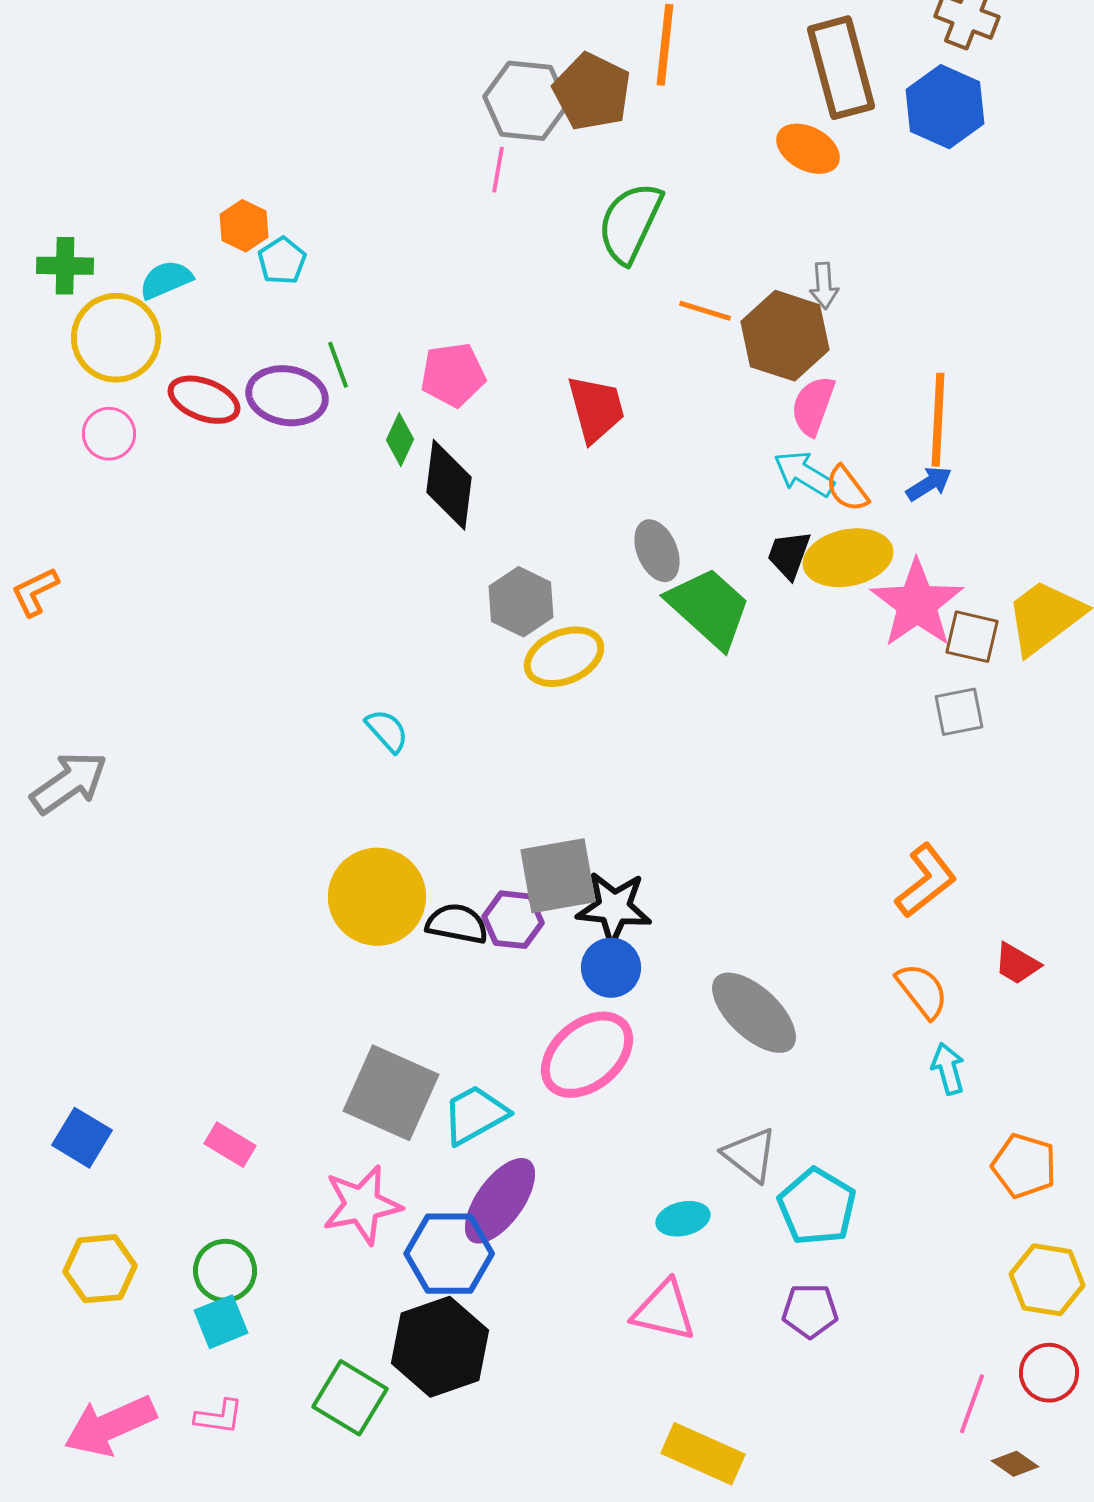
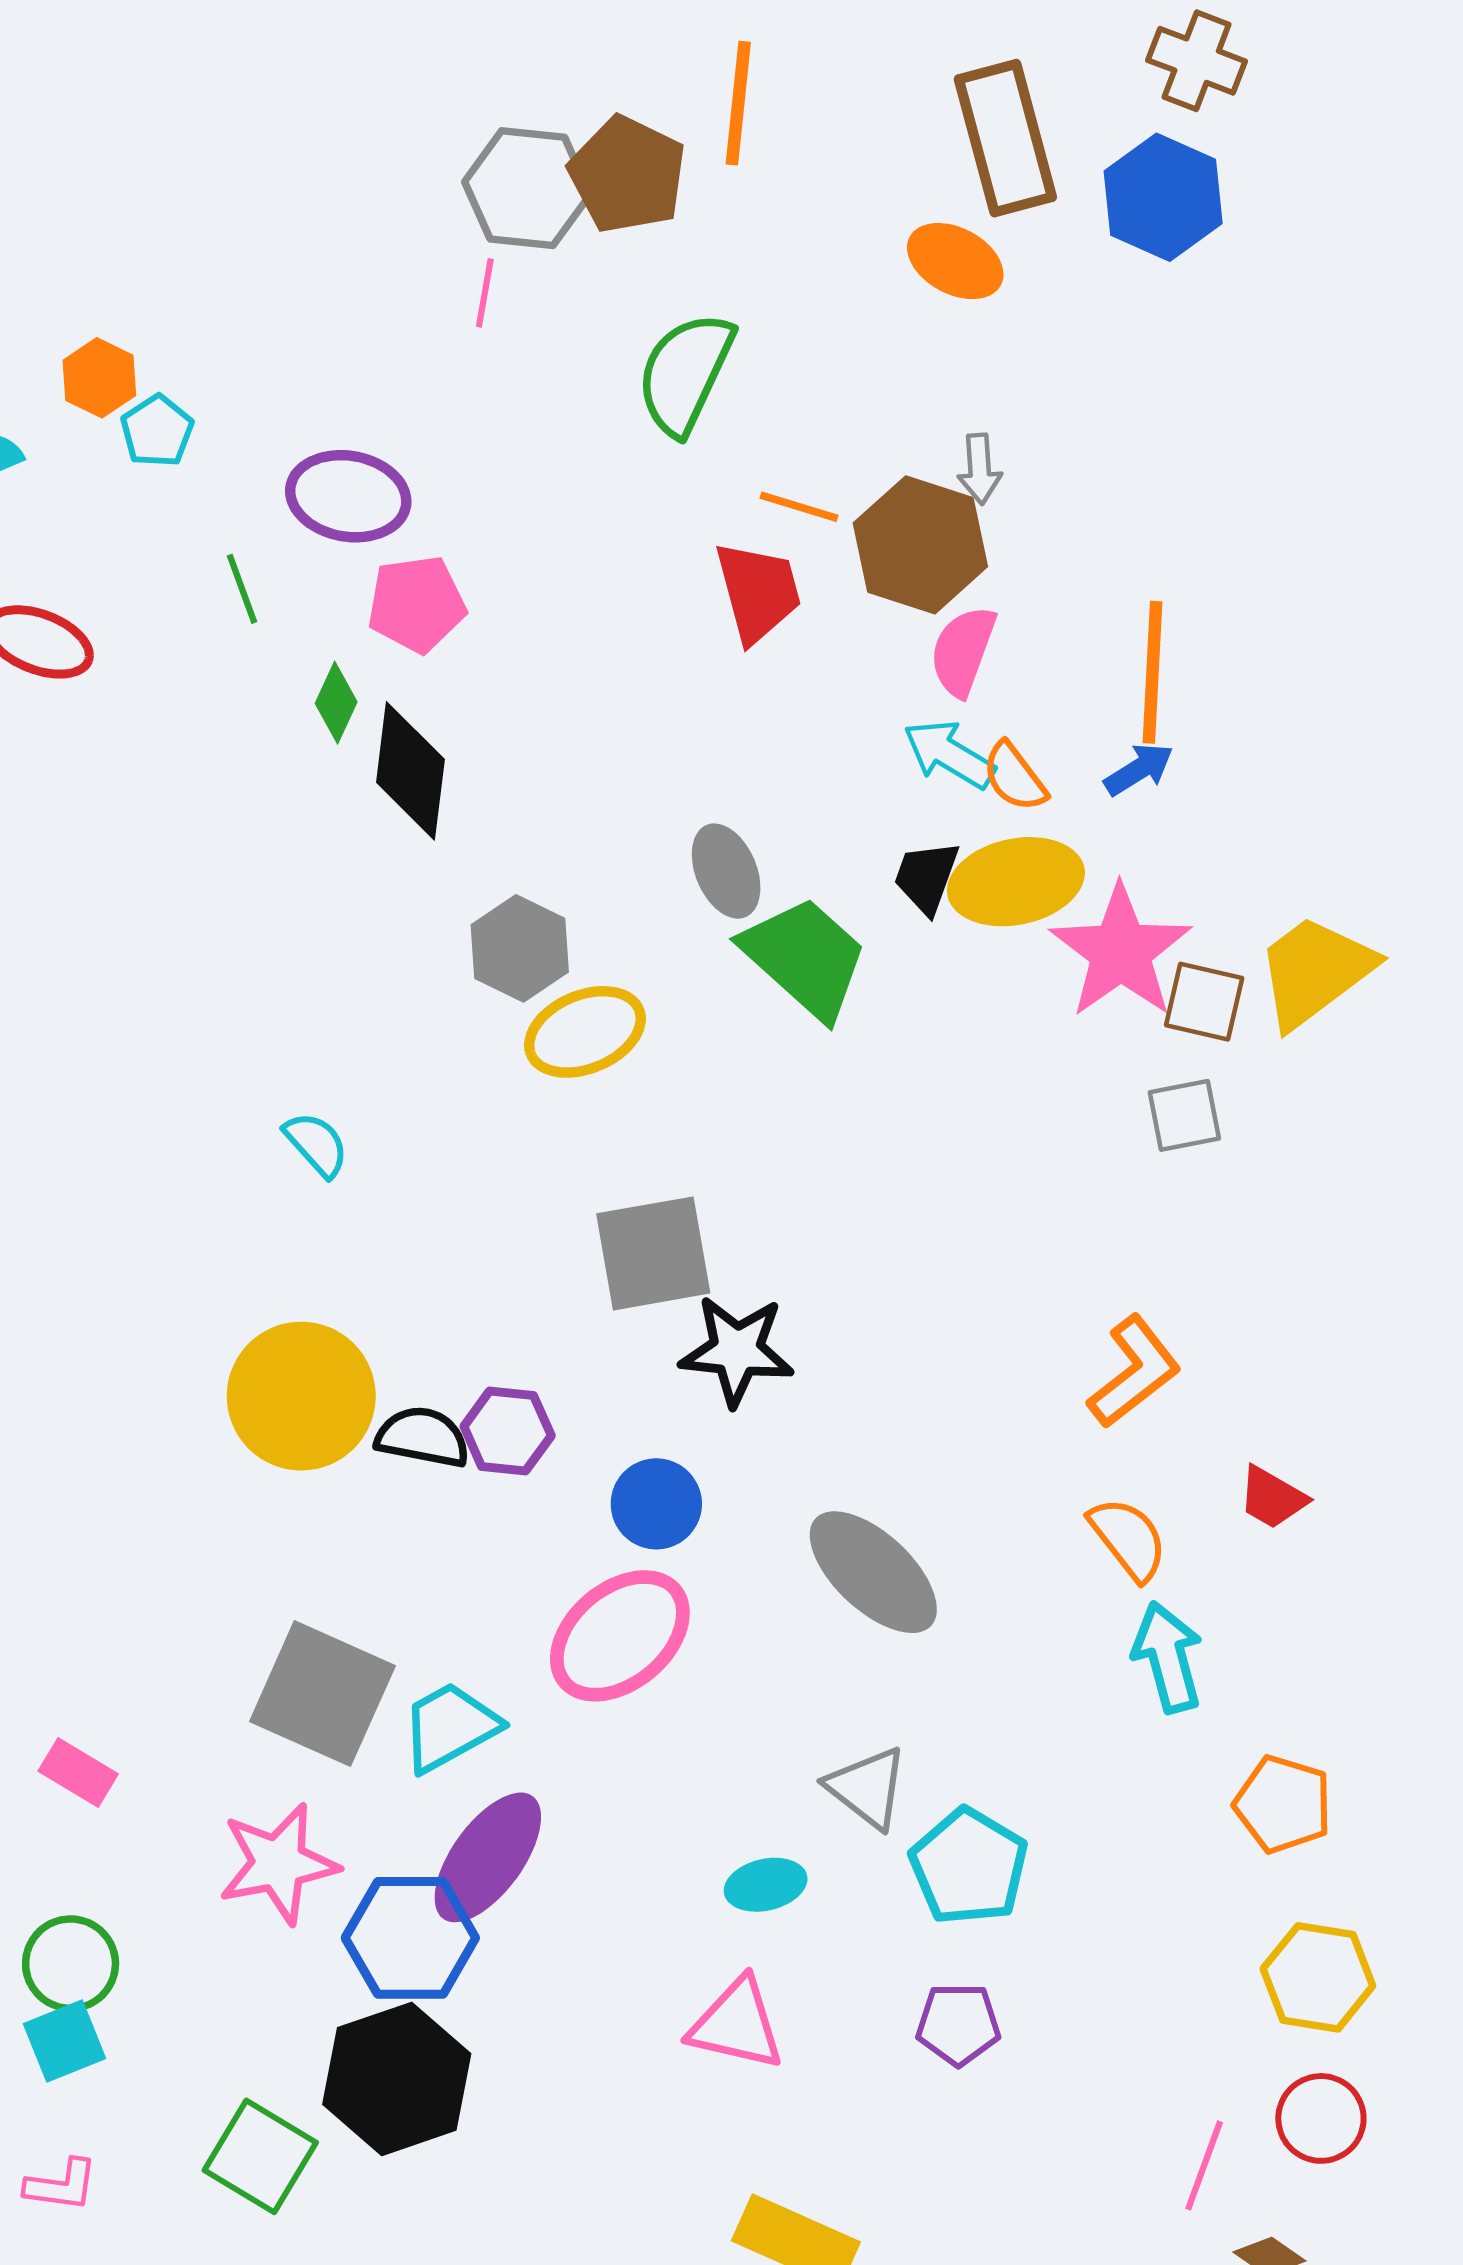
purple ellipse: (287, 396) -> (348, 496), moved
red trapezoid: (596, 409) -> (758, 592), moved
gray square: (558, 876) -> (653, 1253), moved
black star: (614, 908) -> (737, 1351), moved
cyan arrow: (948, 1069) -> (1168, 1657), size x1.4

